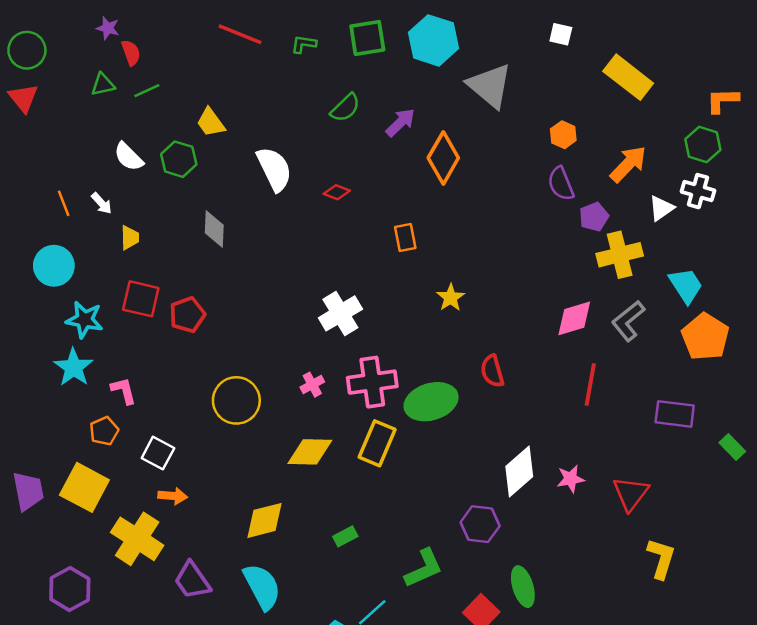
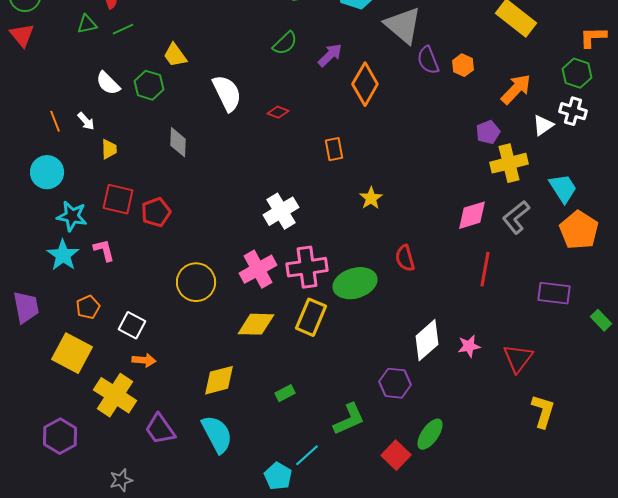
purple semicircle: (561, 184) -> (428, 60), moved
pink cross: (312, 385) -> (258, 269), size x1.8
pink L-shape: (124, 391) -> (104, 250), moved
purple trapezoid: (28, 491) -> (26, 307), moved
green ellipse: (523, 587) -> (430, 434), turned 52

